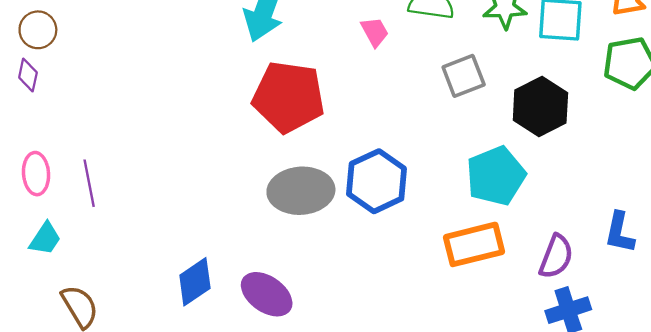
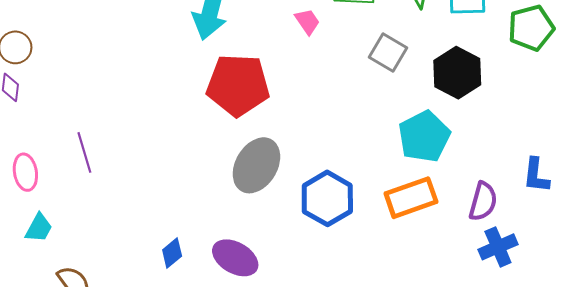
gray square: (464, 76) -> (388, 52), turned -33
blue hexagon: (376, 181) -> (327, 198), moved
purple line: (89, 183) -> (84, 152), moved
gray ellipse: (301, 191) -> (256, 165), turned -50
blue diamond: (195, 282) -> (172, 253), size x0.7

